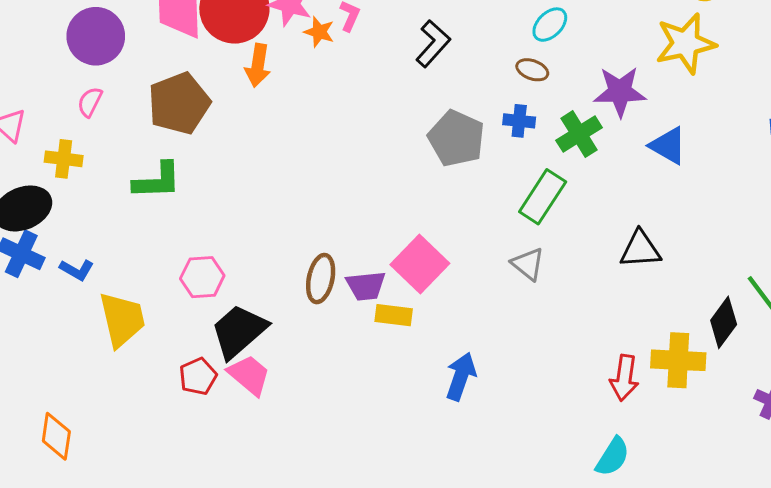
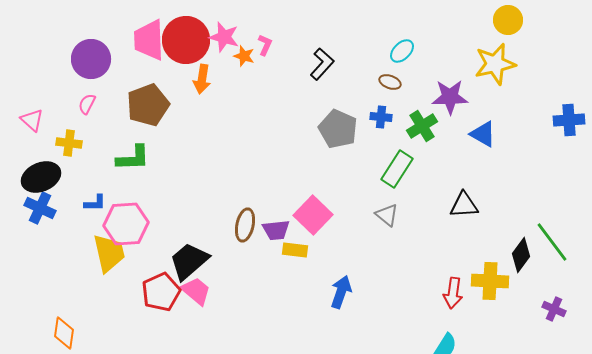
blue L-shape: (77, 270) -> (95, 203), moved, turned -30
pink hexagon: (202, 277) -> (126, 224), moved, size x1.5
red pentagon: (198, 376) -> (161, 292), size x1.5

